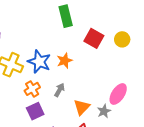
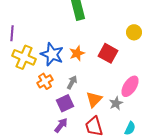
red square: (94, 38) -> (108, 53), moved
purple square: (35, 111) -> (65, 103), moved

